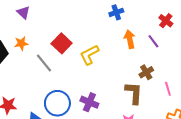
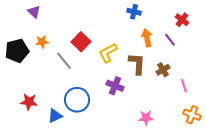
purple triangle: (23, 12) -> (34, 12), moved
blue cross: (116, 12) -> (134, 12), turned 32
brown L-shape: (134, 93) -> (137, 64), moved
purple cross: (89, 102) -> (115, 86), moved

